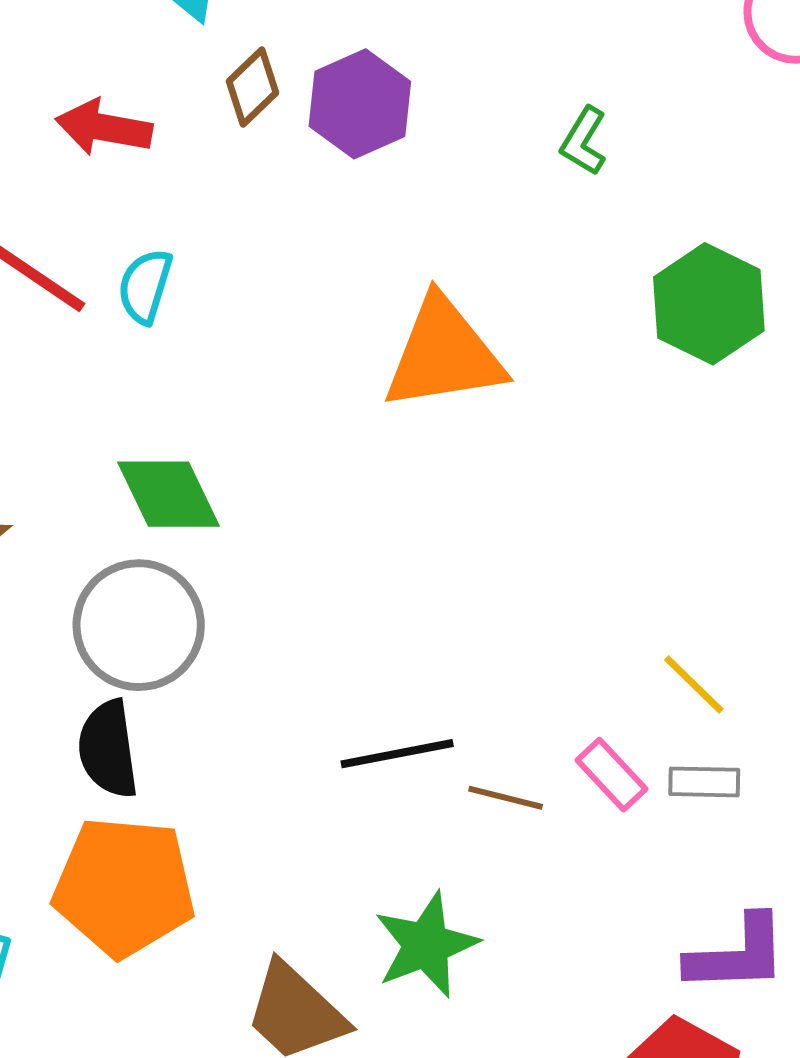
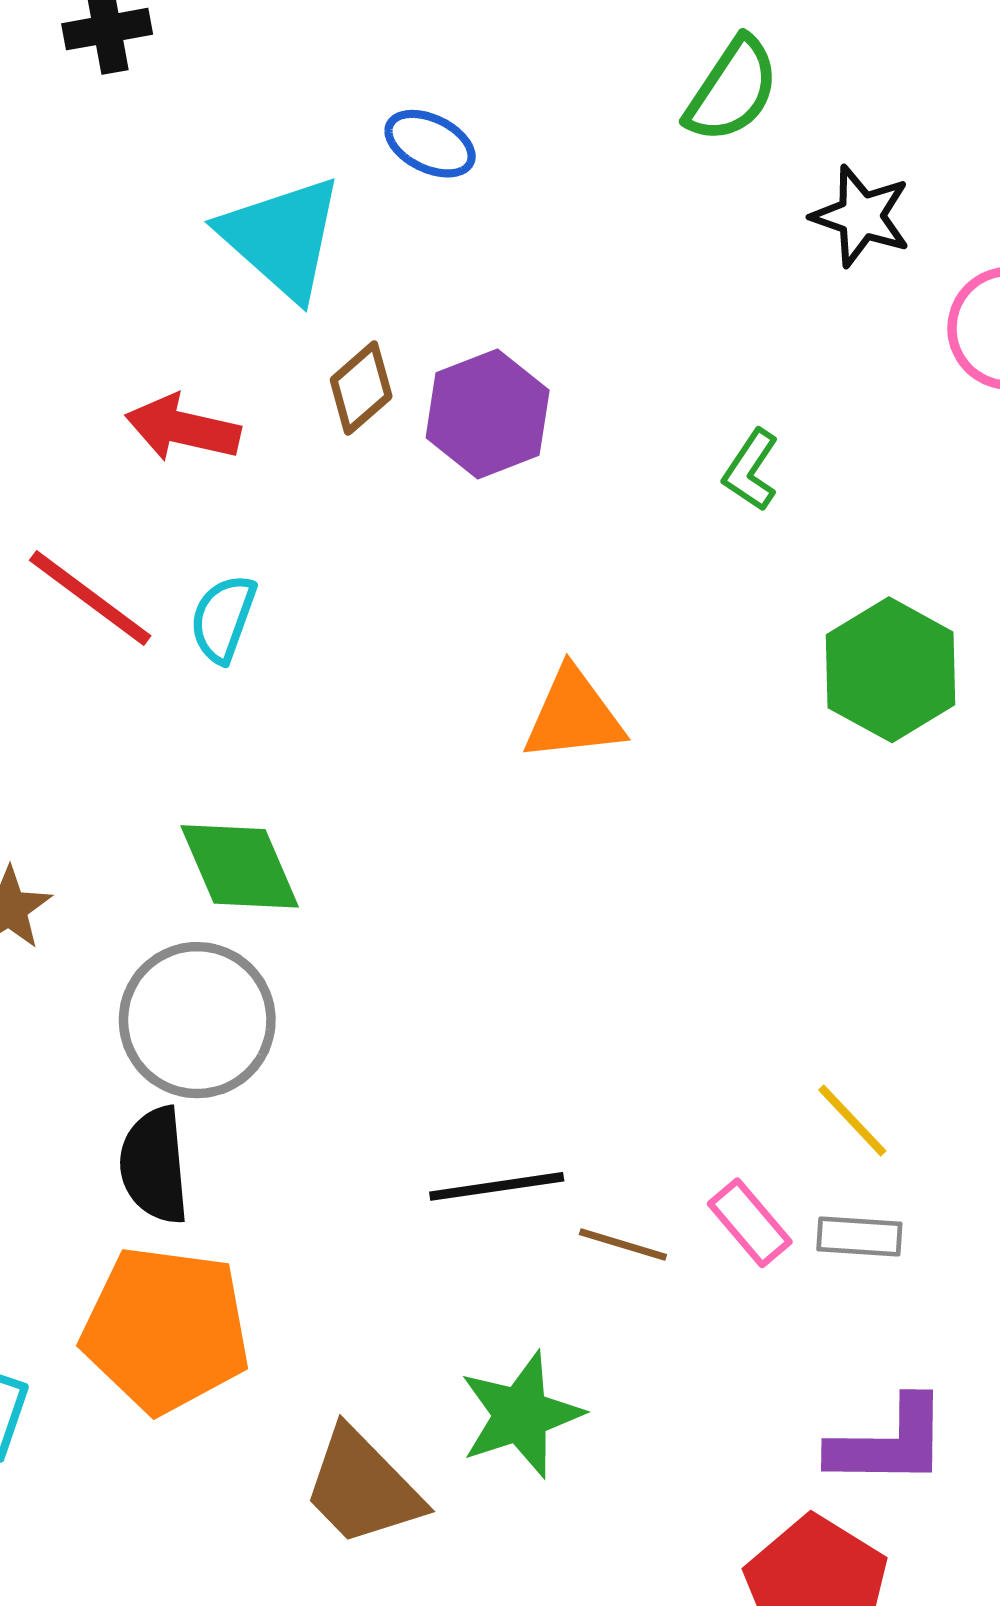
orange triangle: (444, 354) -> (574, 715), size x0.7

